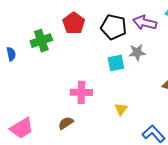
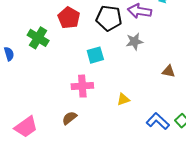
green cross: (41, 41) -> (38, 38), turned -35
cyan square: (116, 63) -> (95, 55), moved
yellow triangle: (121, 109) -> (123, 99), turned 40

